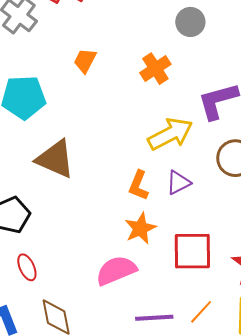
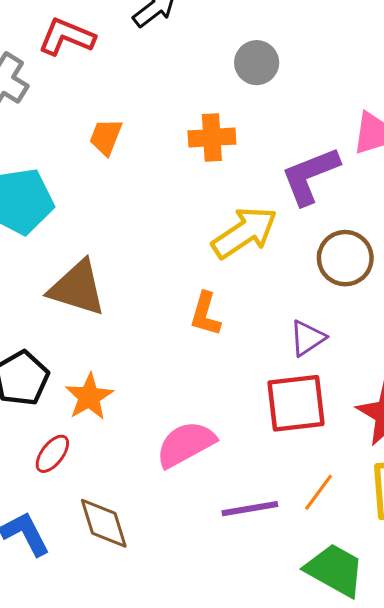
orange cross: (155, 69) -> (212, 137), turned 36
purple triangle: (178, 183) -> (307, 338), moved
orange star: (140, 228) -> (89, 397), moved
red ellipse: (27, 267) -> (52, 454), turned 68

